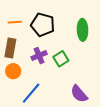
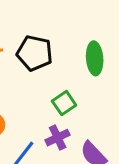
purple cross: (39, 56) -> (58, 138), moved

